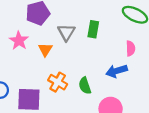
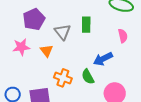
pink star: (19, 41) -> (21, 47), turned -30
blue arrow: (117, 71) -> (103, 59), moved

